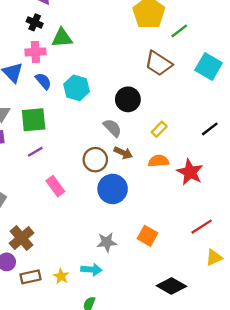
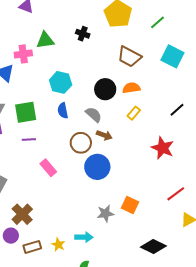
black cross: (35, 22) -> (83, 34), moved
green line: (179, 31) -> (158, 22), moved
blue semicircle: (43, 81) -> (63, 111), moved, turned -147
purple line: (35, 152) -> (29, 140), turned 32
orange semicircle: (159, 161) -> (131, 88), moved
gray star: (107, 242) -> (105, 213), moved

